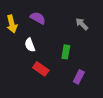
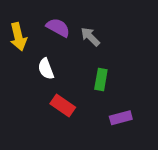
gray arrow: (82, 24) -> (90, 37), moved
purple rectangle: (79, 77) -> (121, 118), turned 48

